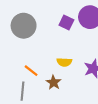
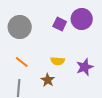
orange line: (31, 71) -> (22, 62), moved

